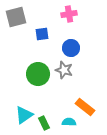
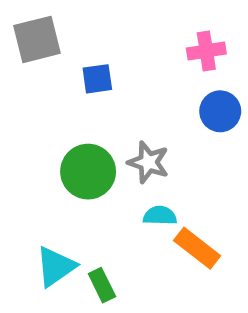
pink cross: (69, 14) -> (206, 51), moved
blue circle: (71, 48) -> (220, 111), moved
cyan semicircle: (69, 122) -> (160, 216), moved

